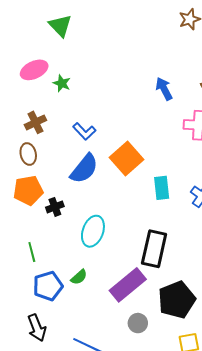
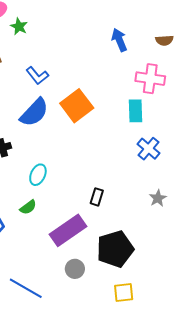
cyan rectangle: (162, 188) -> (136, 111), moved
cyan ellipse: (93, 231) -> (38, 175), size x0.7
black rectangle: (154, 249) -> (97, 197), size x0.5
green semicircle: (79, 277) -> (28, 207), moved

